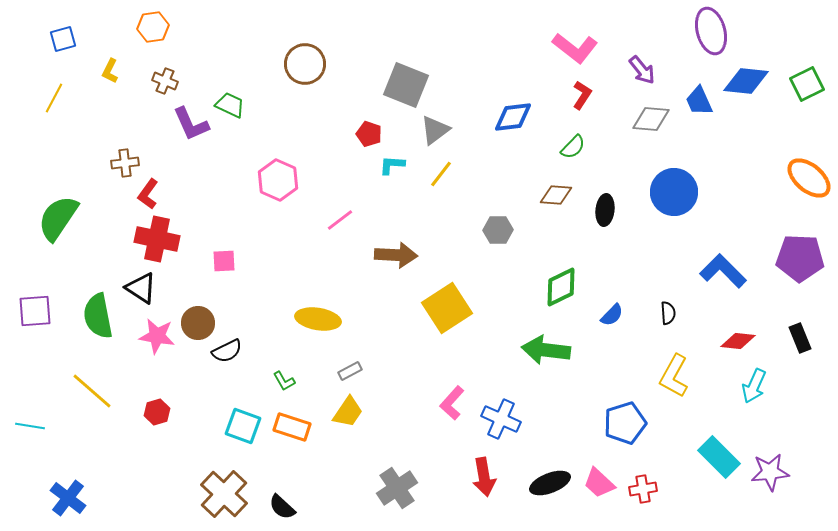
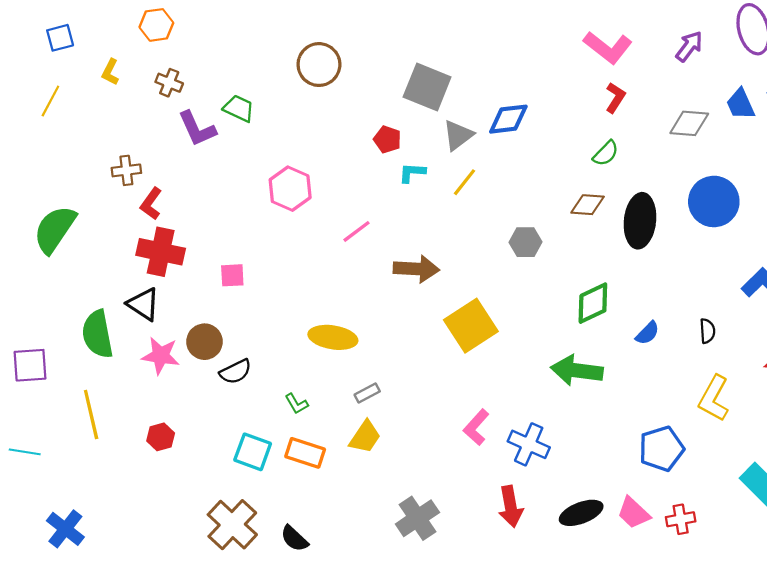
purple arrow: (642, 70) -> (689, 46), moved, turned -104
blue diamond: (513, 117) -> (508, 119), moved
black ellipse: (605, 210) -> (640, 221), size x1.6
purple square: (35, 311) -> (30, 365), moved
yellow line: (92, 391) -> (91, 414), turned 36

